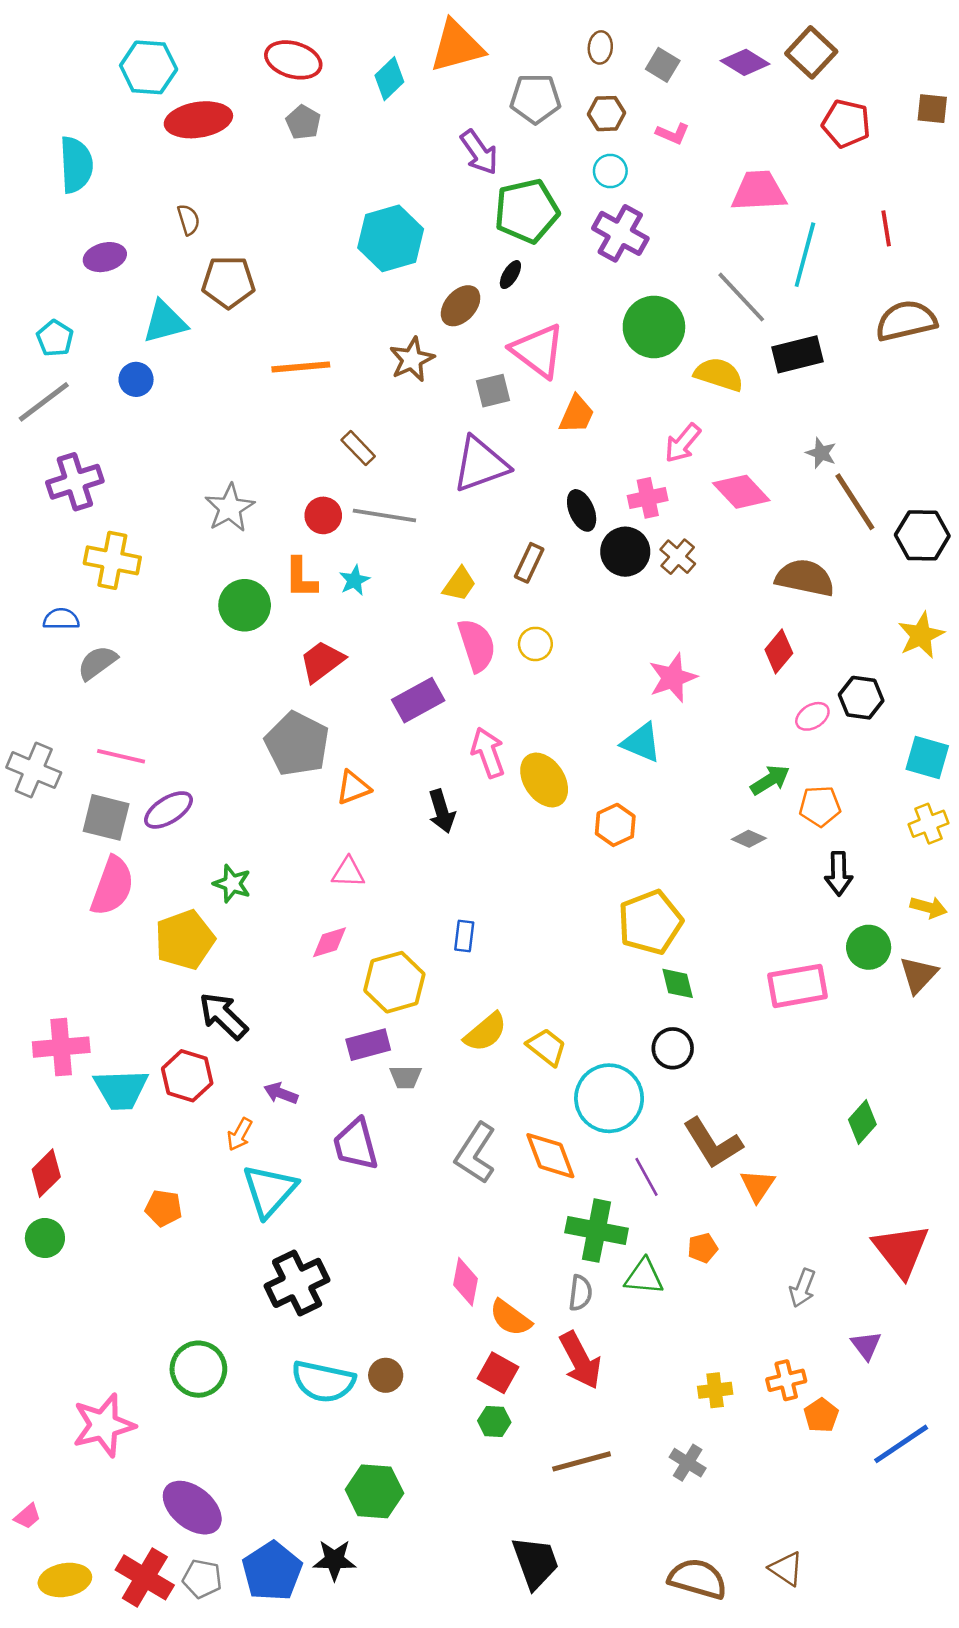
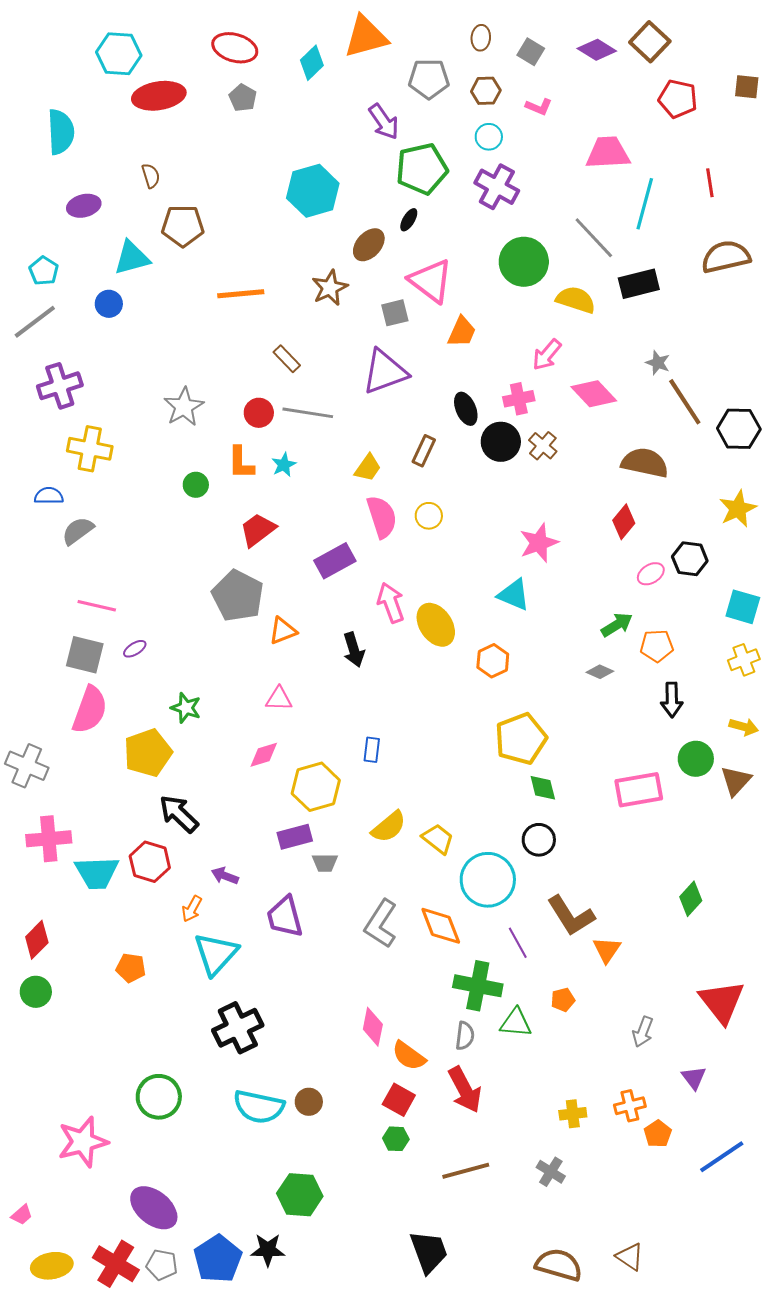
green circle: (245, 605) -> (196, 485), size x0.6
gray cross: (34, 770) -> (27, 766), moved
purple ellipse: (168, 810) -> (135, 649), size x0.6

